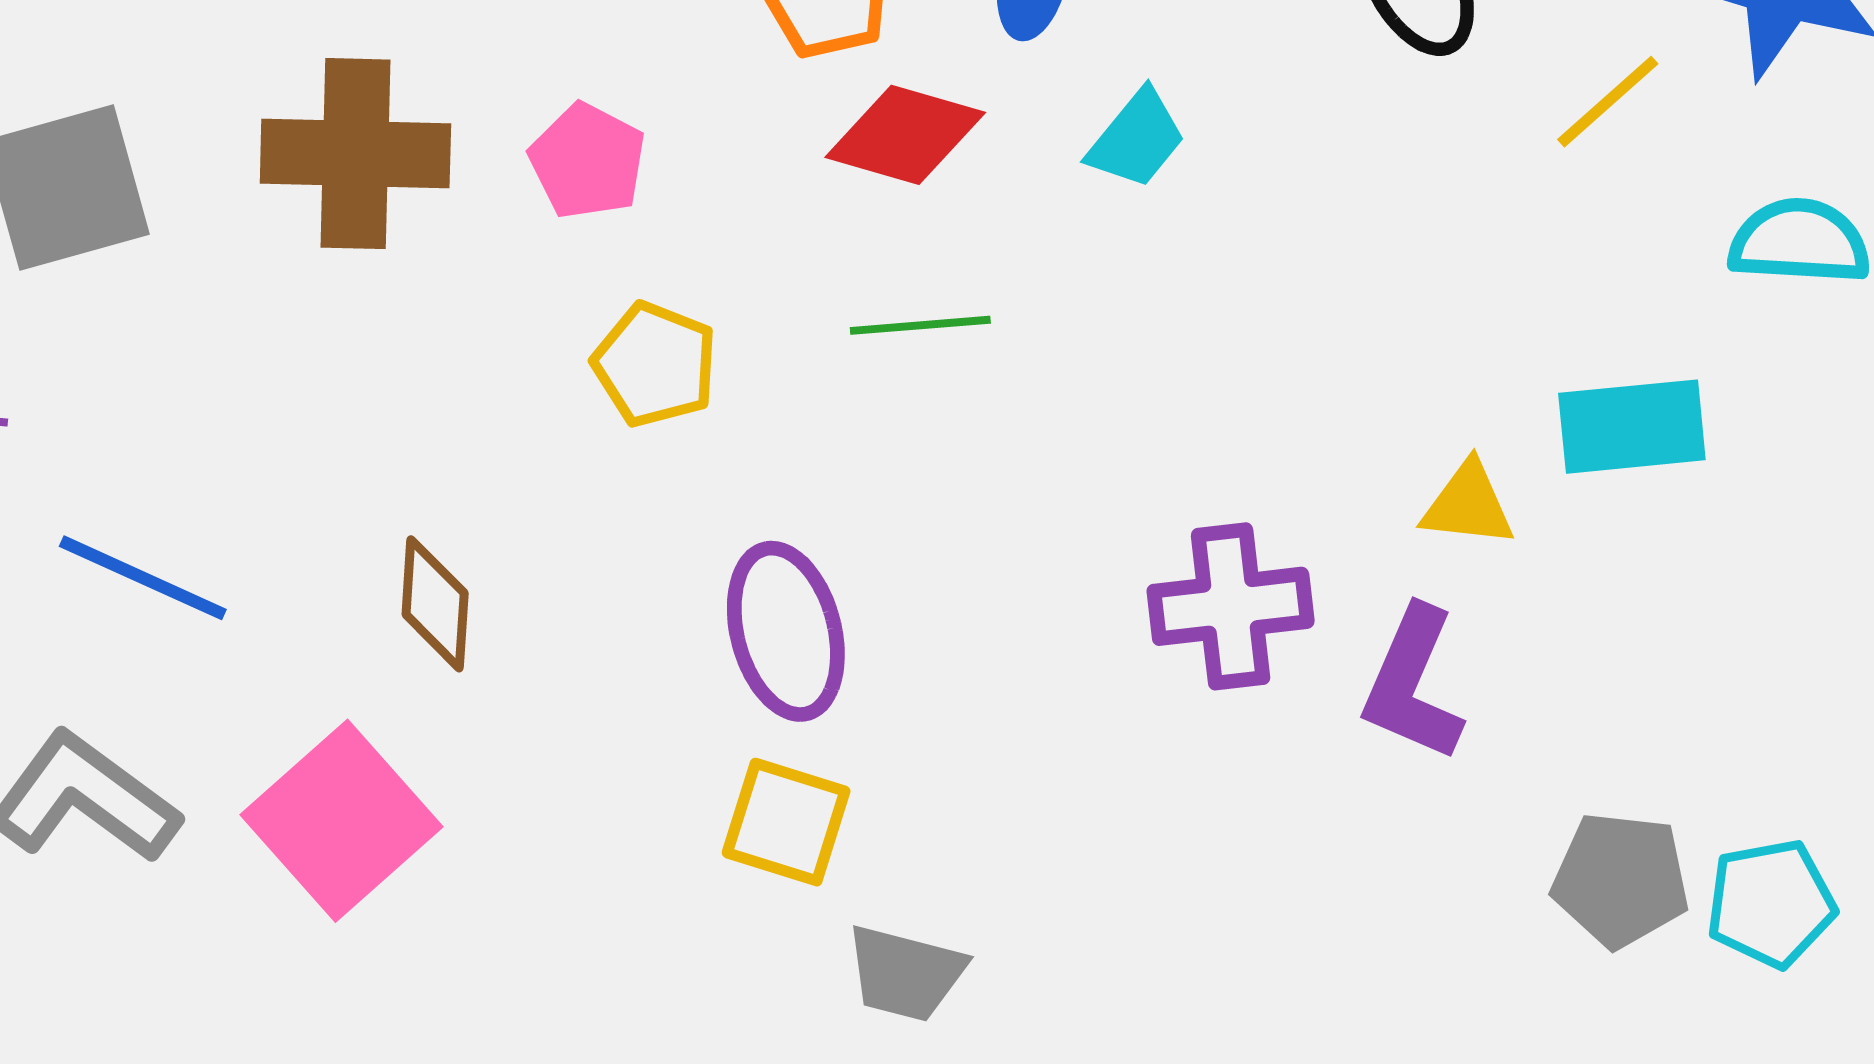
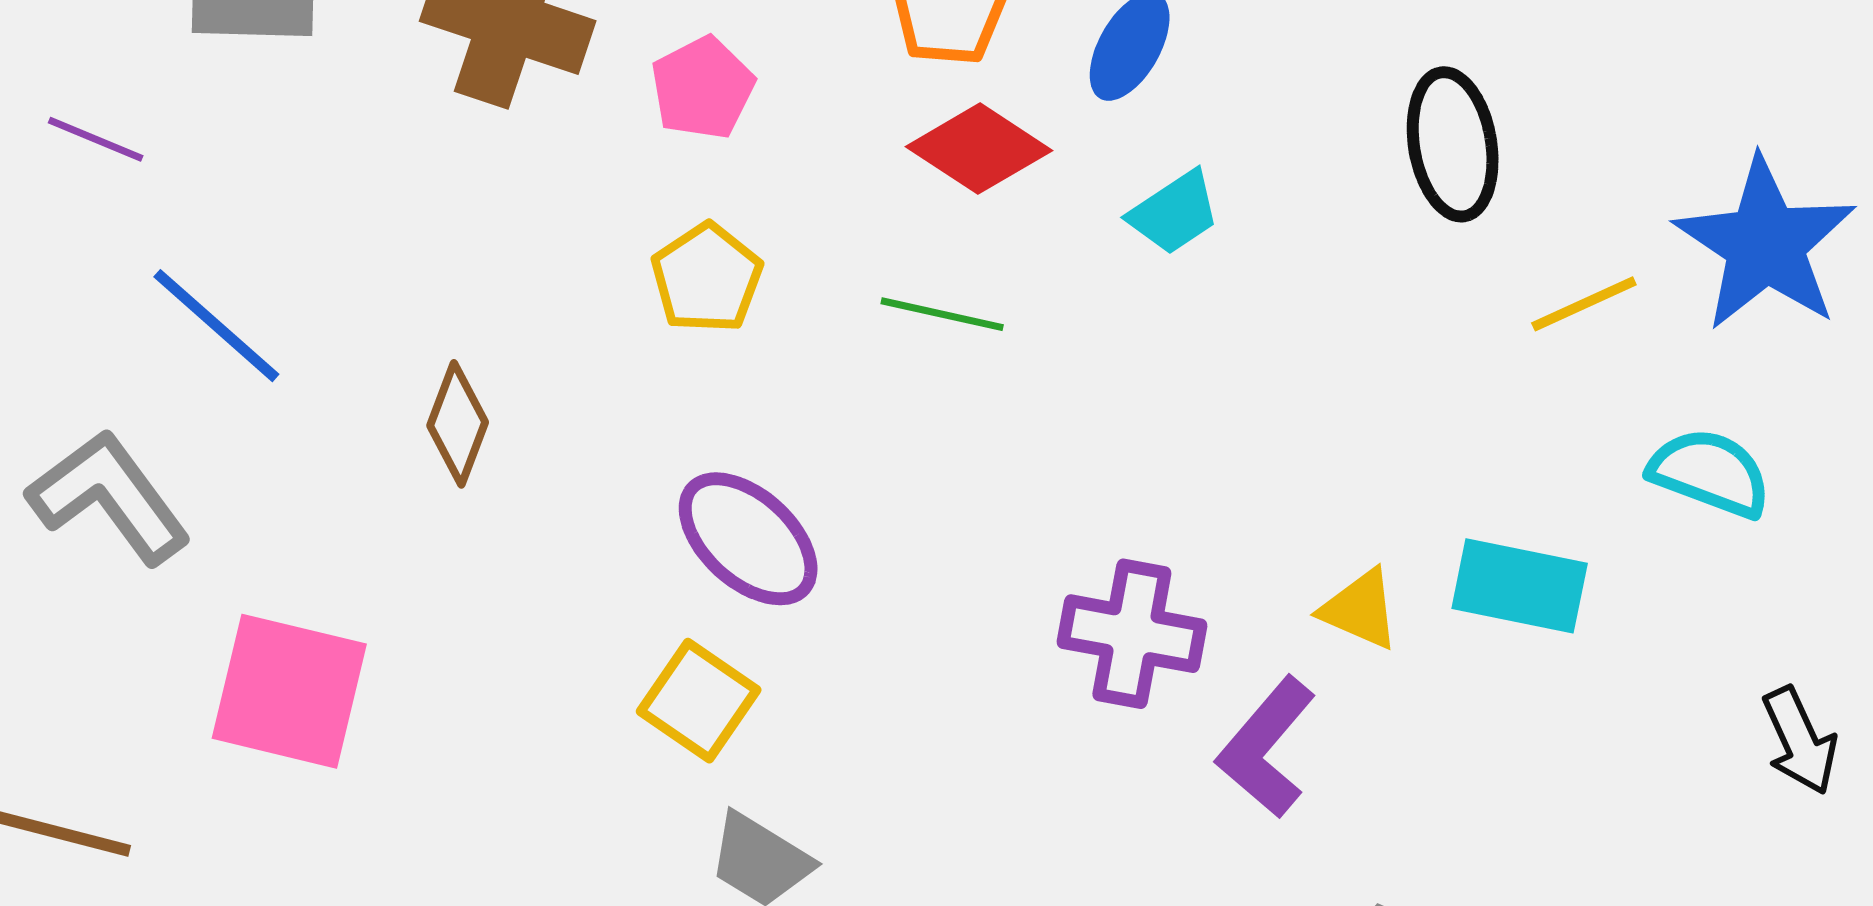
purple ellipse: (786, 631) -> (748, 539), turned -50
pink square: (342, 821) -> (289, 691), moved, turned 38

